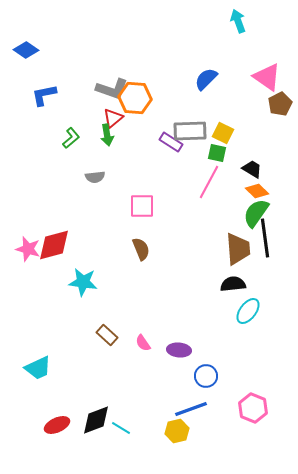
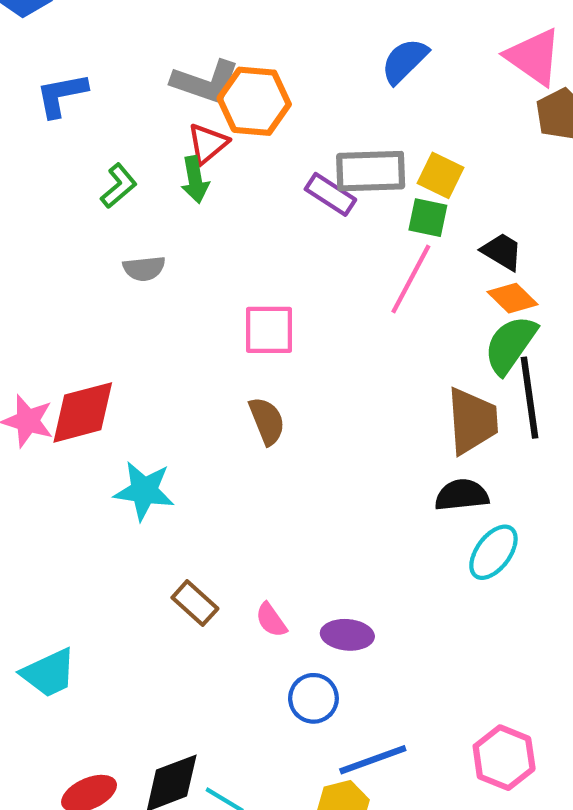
gray semicircle: (95, 177) -> (144, 268), moved
blue circle: (206, 376) -> (313, 698), moved

